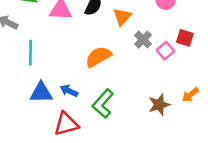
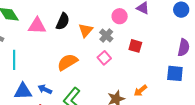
gray cross: (143, 40) -> (106, 36), moved
pink square: (165, 51) -> (104, 58), moved

